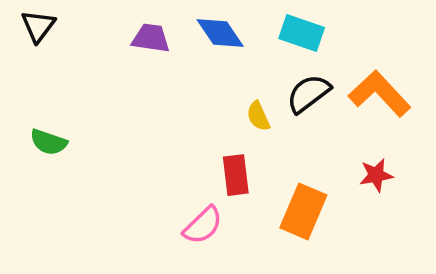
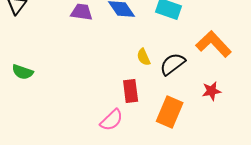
black semicircle: (309, 94) -> (173, 64), moved

